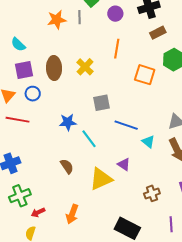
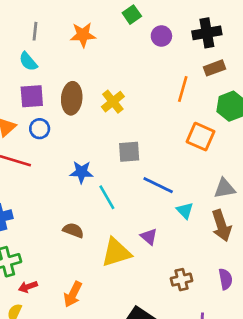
gray line: (80, 17) -> (35, 31), moved
orange line: (117, 49) -> (183, 89), moved
orange square: (145, 75) -> (200, 137), moved
brown semicircle: (67, 166) -> (73, 230), turned -42

